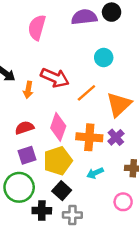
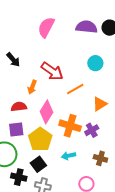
orange arrow: (28, 90) -> (32, 87), moved
orange triangle: (119, 104) -> (100, 104), size x0.7
yellow pentagon: (58, 161) -> (40, 139), turned -30

